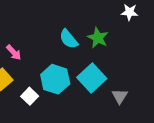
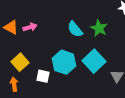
pink arrow: (14, 52) -> (30, 27), moved, turned -64
white square: (30, 96) -> (43, 76), turned -32

